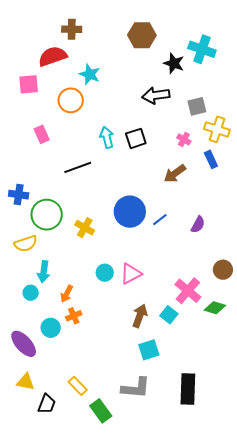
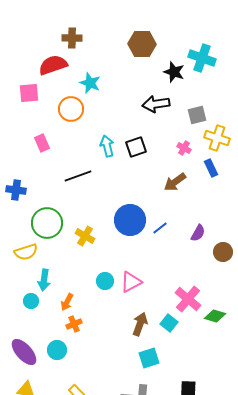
blue cross: (19, 195) -> (16, 190), moved
brown circle: (223, 270) -> (223, 252), moved
cyan circle: (51, 328) -> (57, 350), moved

